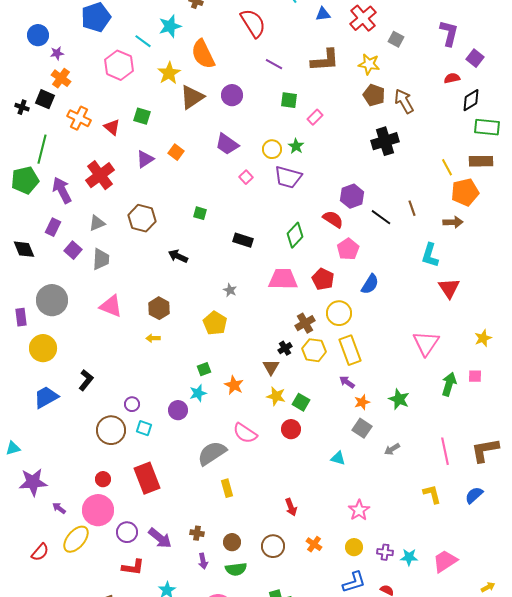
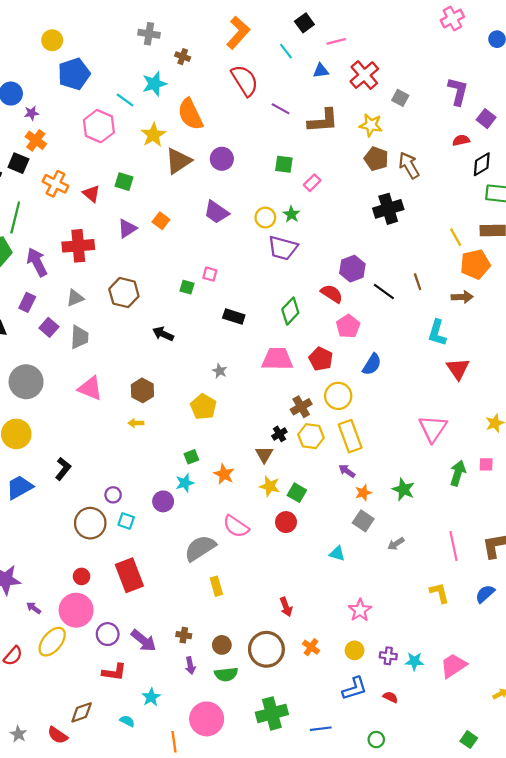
purple line: (274, 64) -> (281, 109), moved
red cross: (100, 175) -> (78, 246), turned 32
pink square: (246, 177) -> (210, 274), moved, turned -32
brown circle: (273, 546) -> (266, 649), size x1.4

